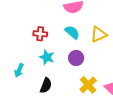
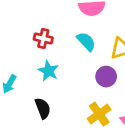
purple circle: (76, 58) -> (106, 77), moved
black semicircle: (46, 85) -> (43, 108), turned -49

